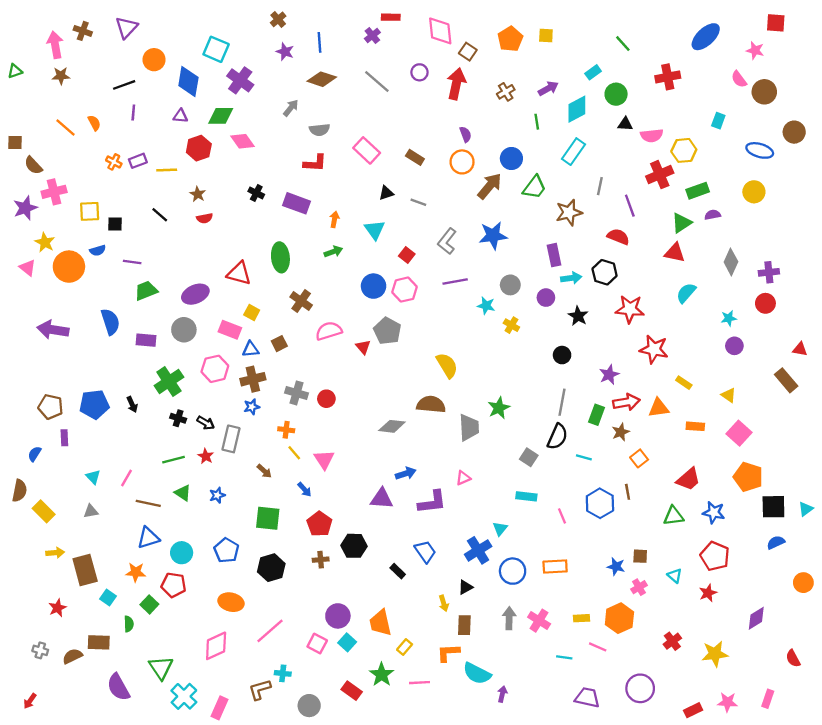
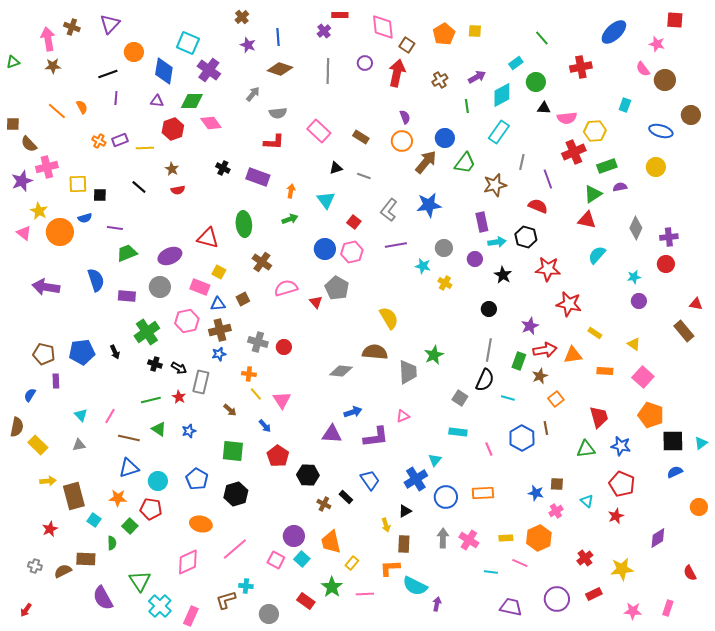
gray line: (377, 81) -> (328, 71), turned 50
red trapezoid: (688, 479) -> (599, 417), turned -65
brown cross: (321, 560) -> (324, 504), moved, turned 32
red rectangle: (693, 710) -> (594, 594), moved

